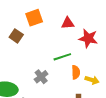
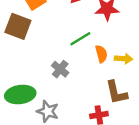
brown square: (16, 36) -> (18, 26), size x1.5

